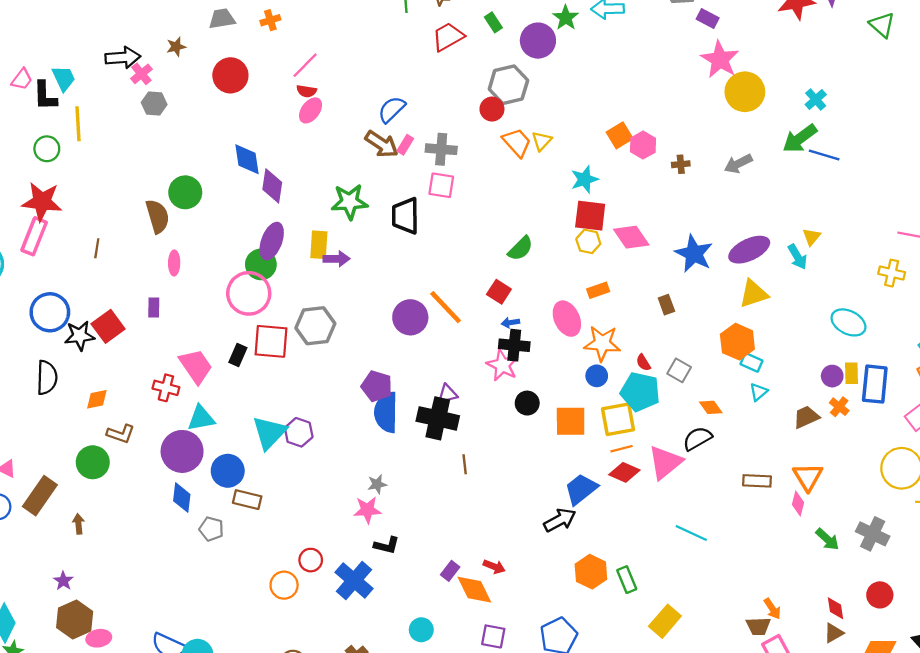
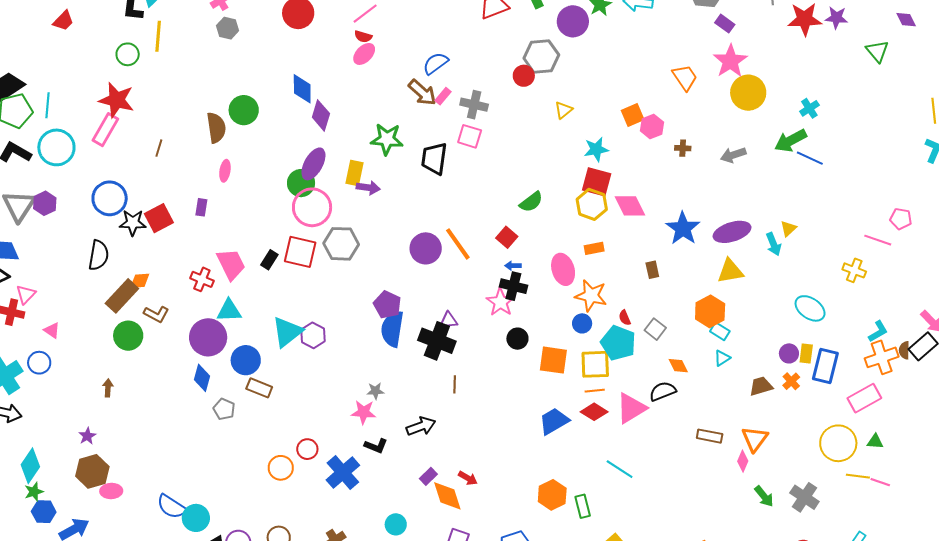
orange trapezoid: (517, 142) -> (685, 77), moved
yellow hexagon: (588, 241) -> (592, 204), size x1.4
pink circle: (249, 293) -> (312, 207), moved
brown rectangle: (40, 496) -> (122, 296), moved
black arrow: (560, 520) -> (421, 426), moved
cyan line: (691, 533) -> (620, 469), moved

